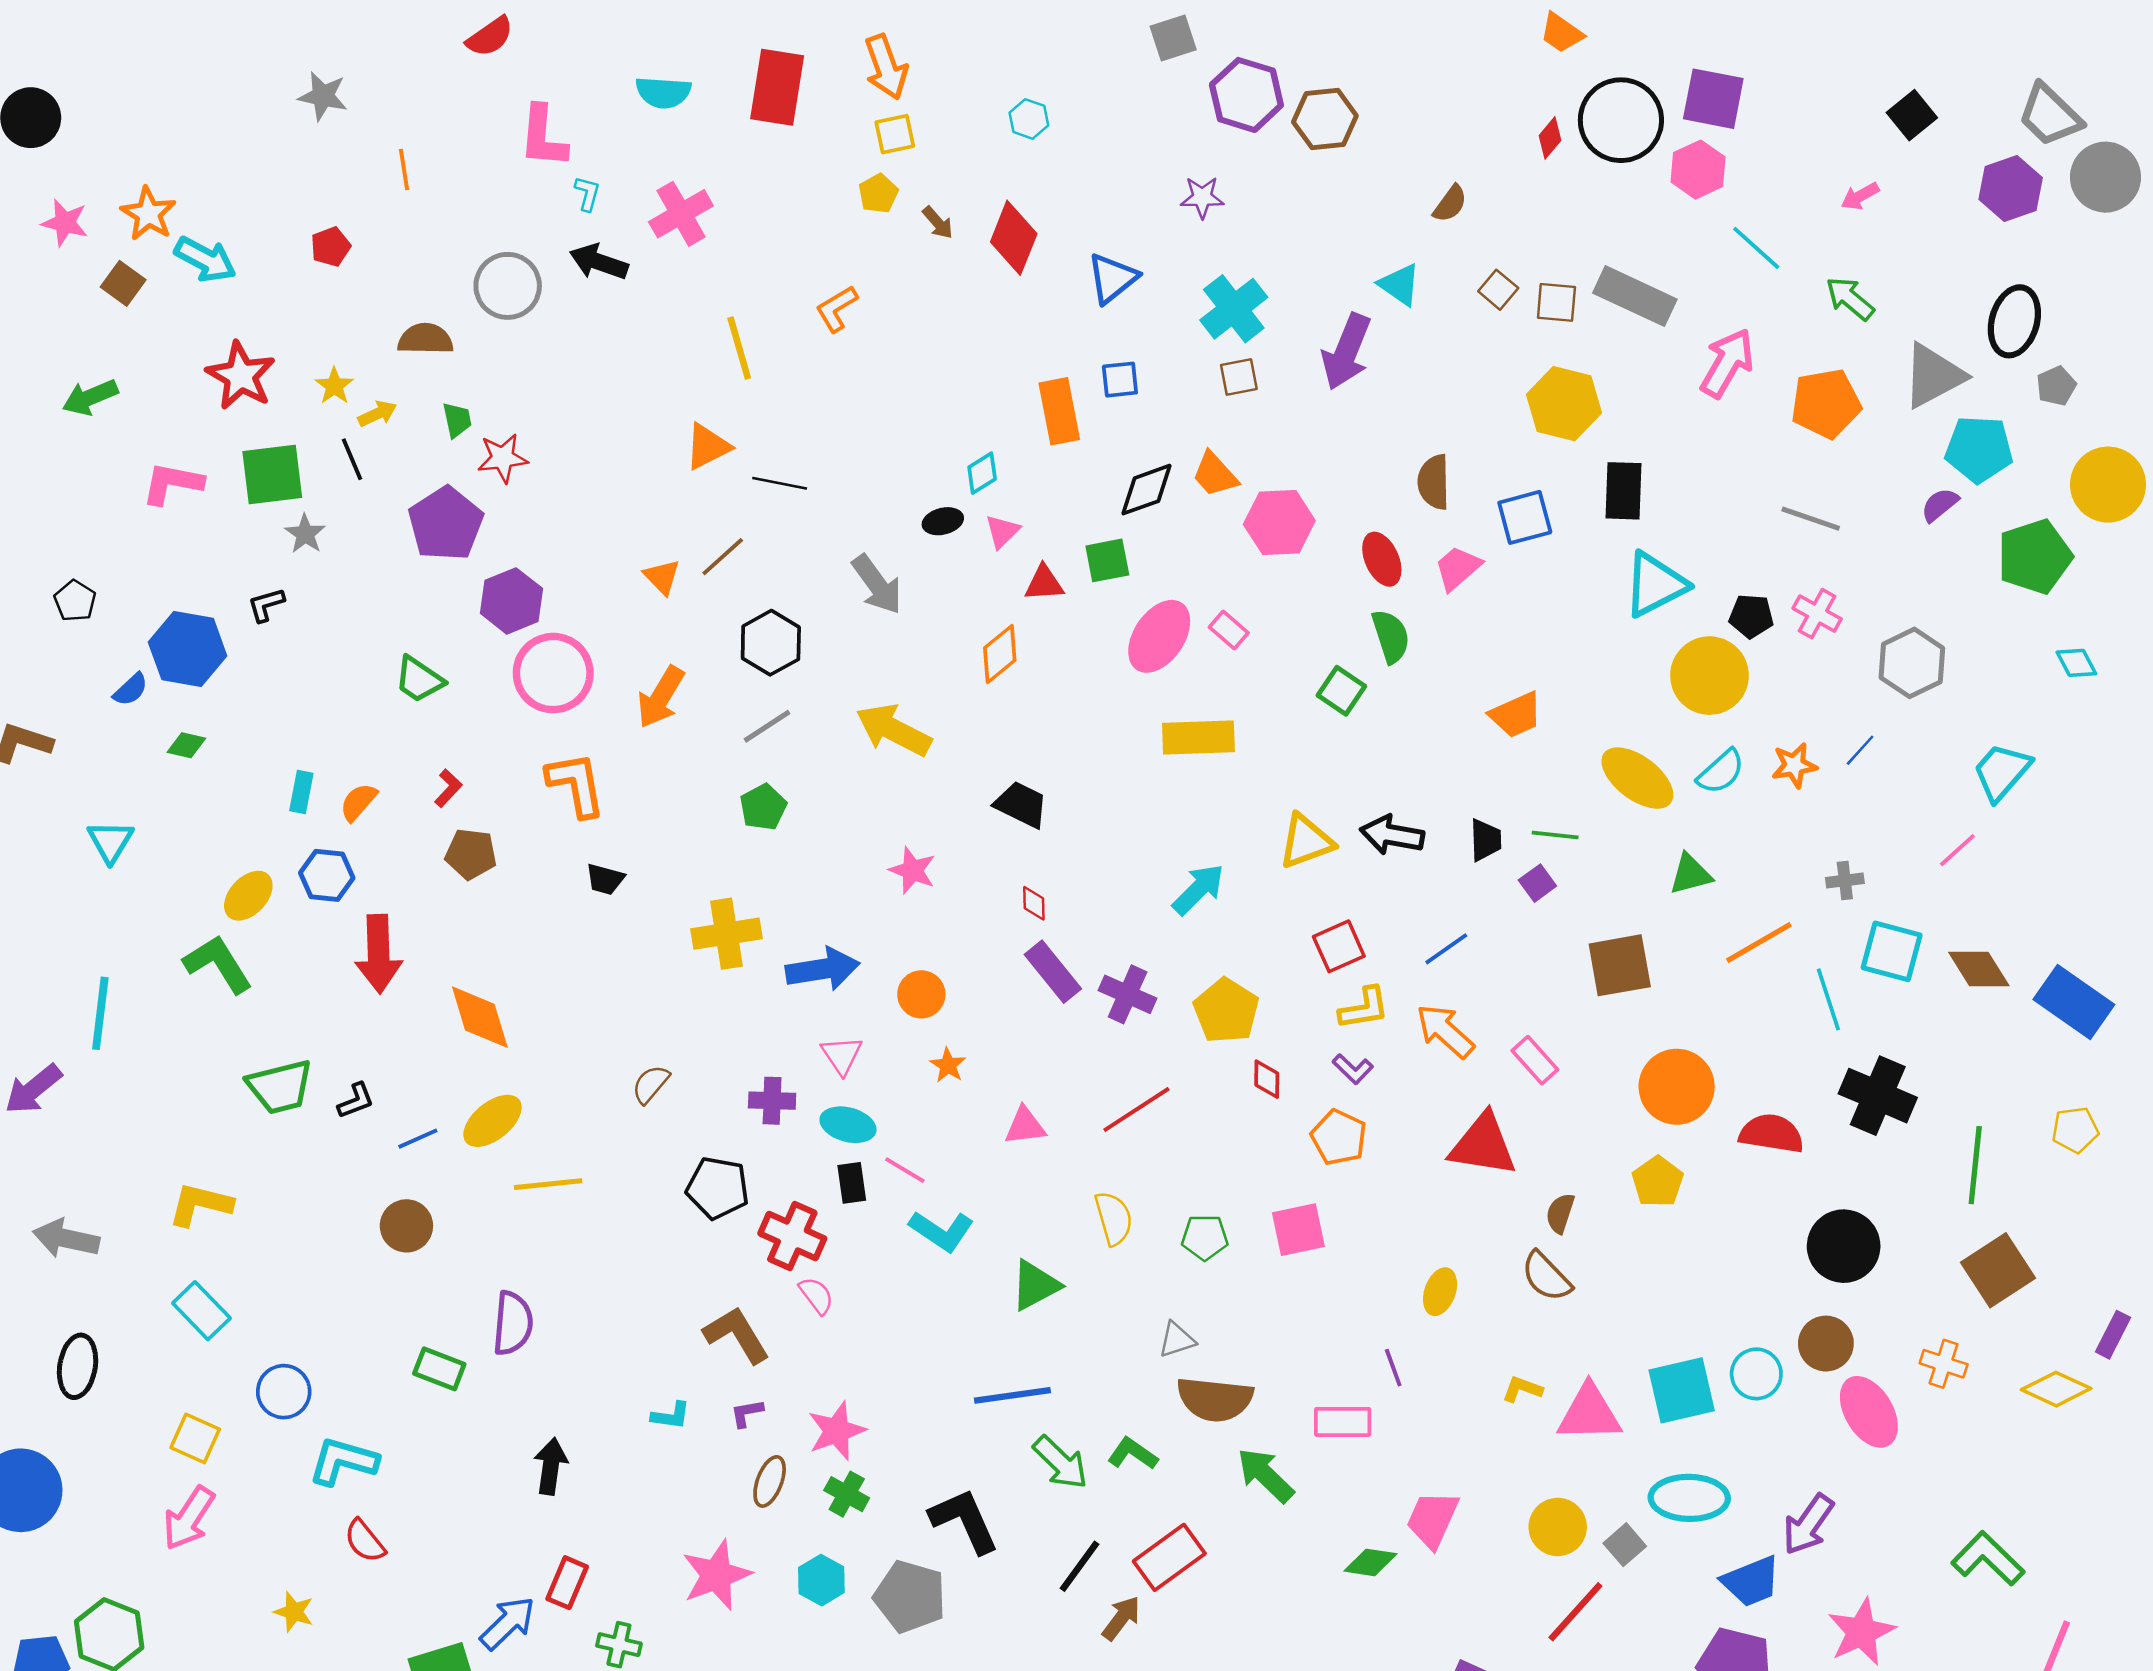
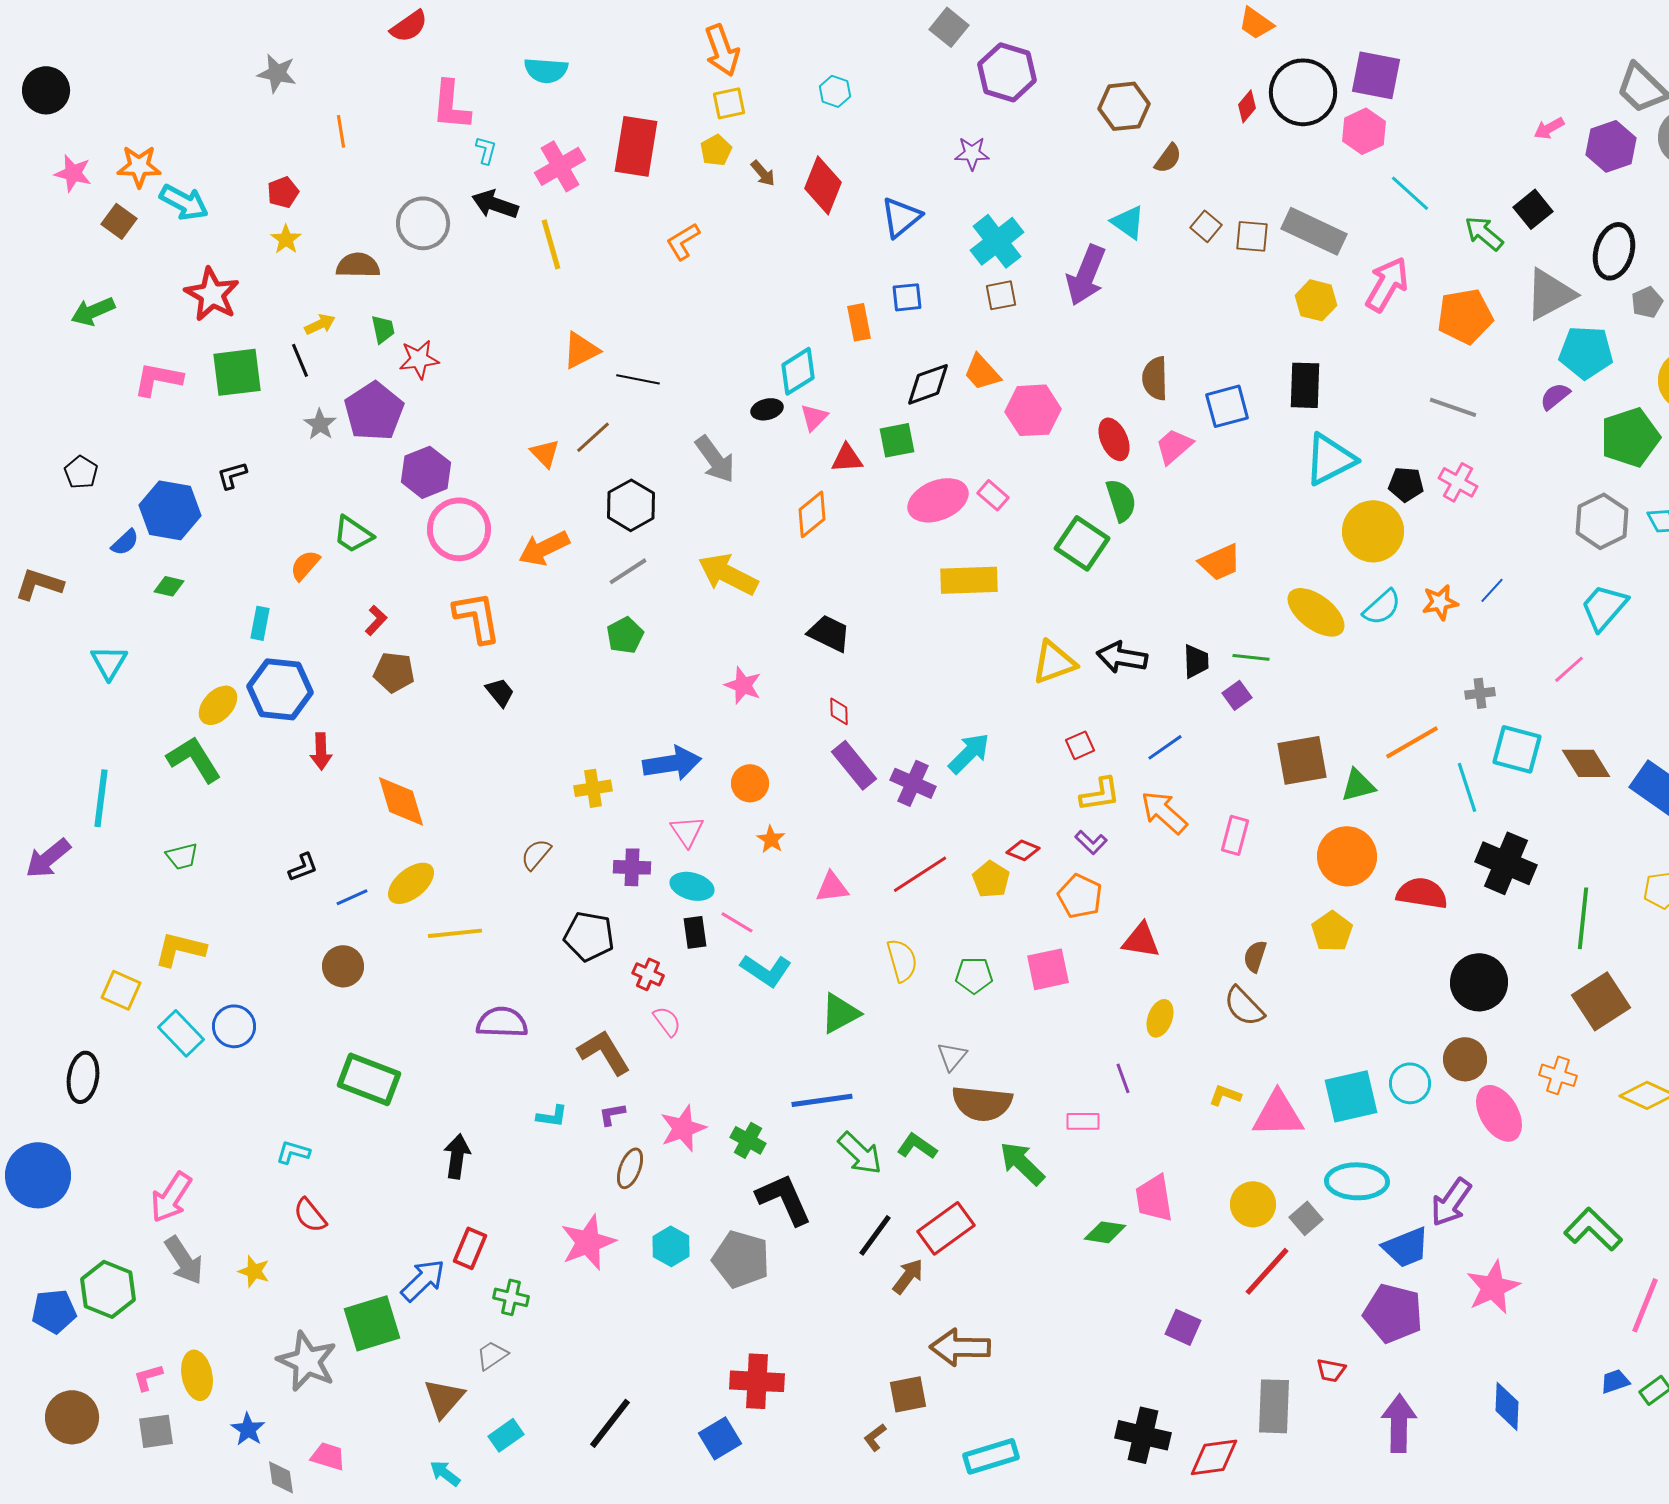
gray square: (1173, 38) -> (949, 27), turned -33
red rectangle: (777, 87) -> (636, 146), moved
black square: (1912, 115) -> (1533, 209), moved
brown hexagon: (1325, 119) -> (1124, 106), moved
pink arrow: (1860, 196) -> (1549, 128), moved
orange star: (148, 214) -> (139, 166), turned -30
yellow line: (739, 348) -> (551, 244), moved
yellow star: (334, 386) -> (286, 239), moved
yellow hexagon: (1564, 404) -> (1316, 300), moved, size x0.7
orange rectangle: (1059, 411) -> (859, 322), size x0.7
cyan diamond: (982, 473) -> (798, 371), size x1.4
gray star: (305, 534) -> (320, 424), moved
pink ellipse: (1159, 636) -> (938, 500), turned 34
gray hexagon: (1912, 663) -> (1602, 521), moved
green square: (1341, 691) -> (1082, 543), size x1.4
orange arrow: (661, 697) -> (544, 548), turned 33
orange semicircle: (358, 802) -> (305, 565), moved
green triangle: (1691, 874) -> (1358, 785), moved
blue hexagon: (327, 875) -> (280, 689), size x1.5
black trapezoid: (605, 879) -> (500, 692), turned -144
cyan arrow: (1198, 889) -> (969, 753), moved
yellow cross: (727, 934) -> (593, 788), moved, size x0.7
red square: (1339, 946) -> (1080, 745), size x0.7
red arrow: (379, 954) -> (321, 751), size x0.6
yellow pentagon: (1226, 1011) -> (991, 879), moved, size x0.7
pink rectangle: (1535, 1060) -> (1235, 835), turned 57
red diamond: (1267, 1079) -> (1023, 850), turned -68
green trapezoid: (280, 1087) -> (182, 856), moved, size x0.6
red triangle: (1483, 1145) -> (1141, 940), moved, size x0.7
red cross: (792, 1236) -> (648, 974), size x0.6
gray arrow: (66, 1239) -> (184, 1260), moved, turned -135
purple semicircle: (513, 1323) -> (502, 1022), moved, turned -93
gray triangle: (1177, 1340) -> (952, 1056), turned -32
green rectangle: (439, 1369) -> (369, 1079), size x1.5
blue circle: (284, 1392) -> (234, 1026), moved
pink rectangle: (1343, 1422) -> (1083, 1121), size x0.7
yellow square: (195, 1438) -> (121, 990), moved
cyan L-shape: (343, 1461) -> (293, 1152), size x0.6
green cross: (847, 1494) -> (748, 1140), moved
pink trapezoid: (1432, 1519) -> (1154, 1198), turned -33

